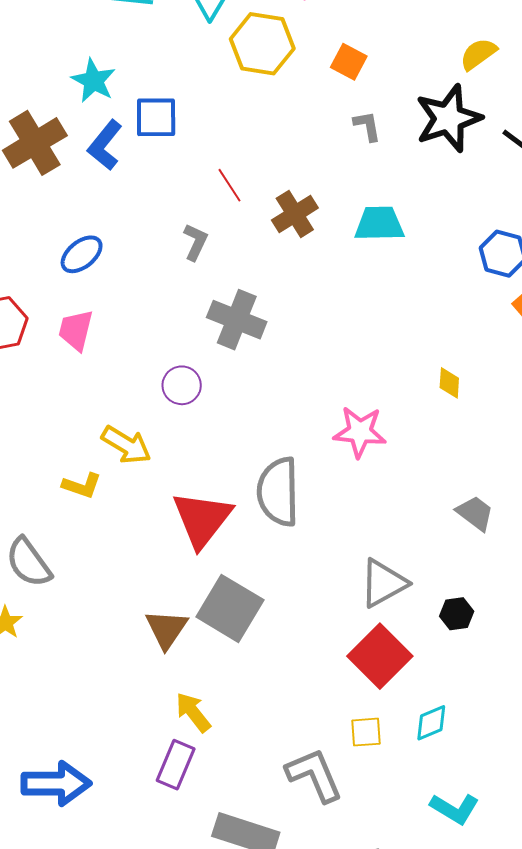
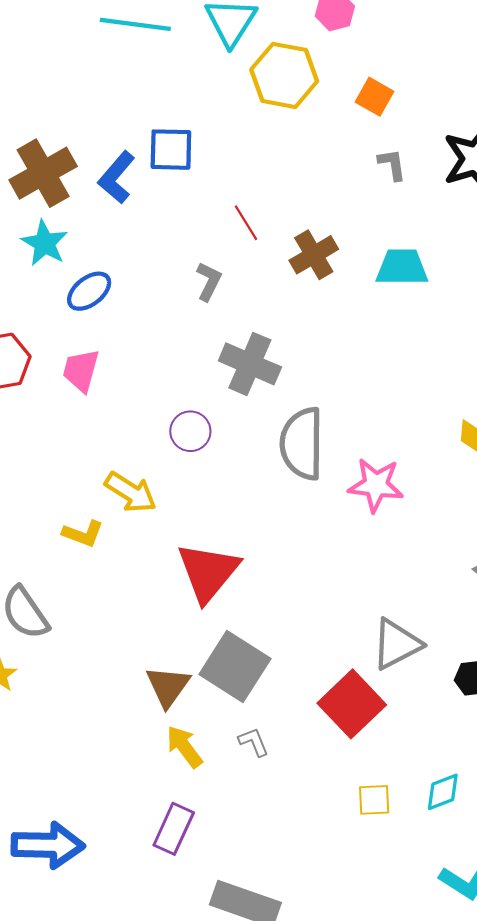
cyan star: (93, 81) -> (45, 243), moved
gray semicircle: (278, 492) -> (302, 444), moved
red square: (380, 656) -> (352, 704), moved
yellow arrow: (193, 712) -> (184, 747), moved
gray L-shape: (314, 775) -> (254, 742), moved, size x0.5

